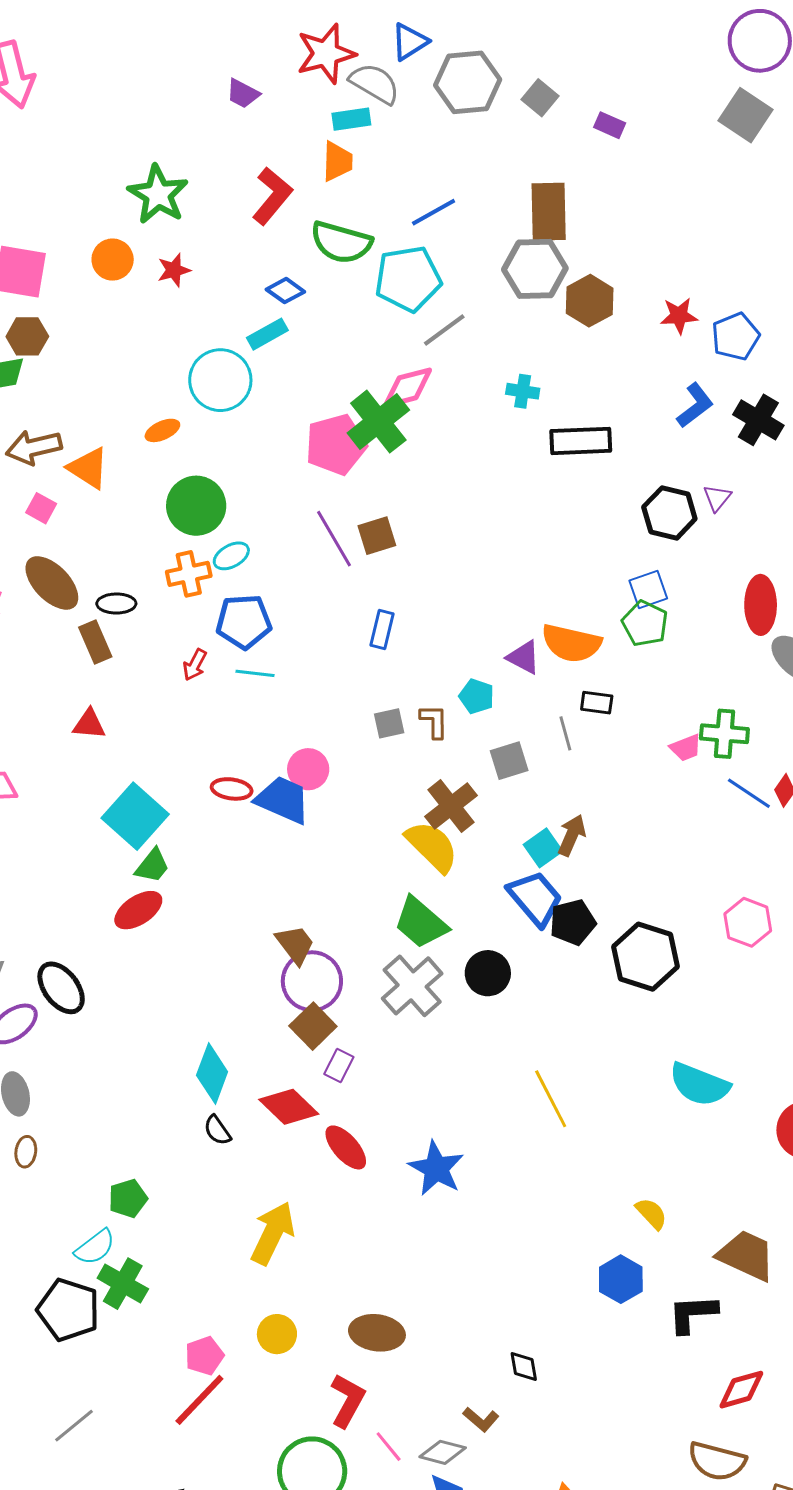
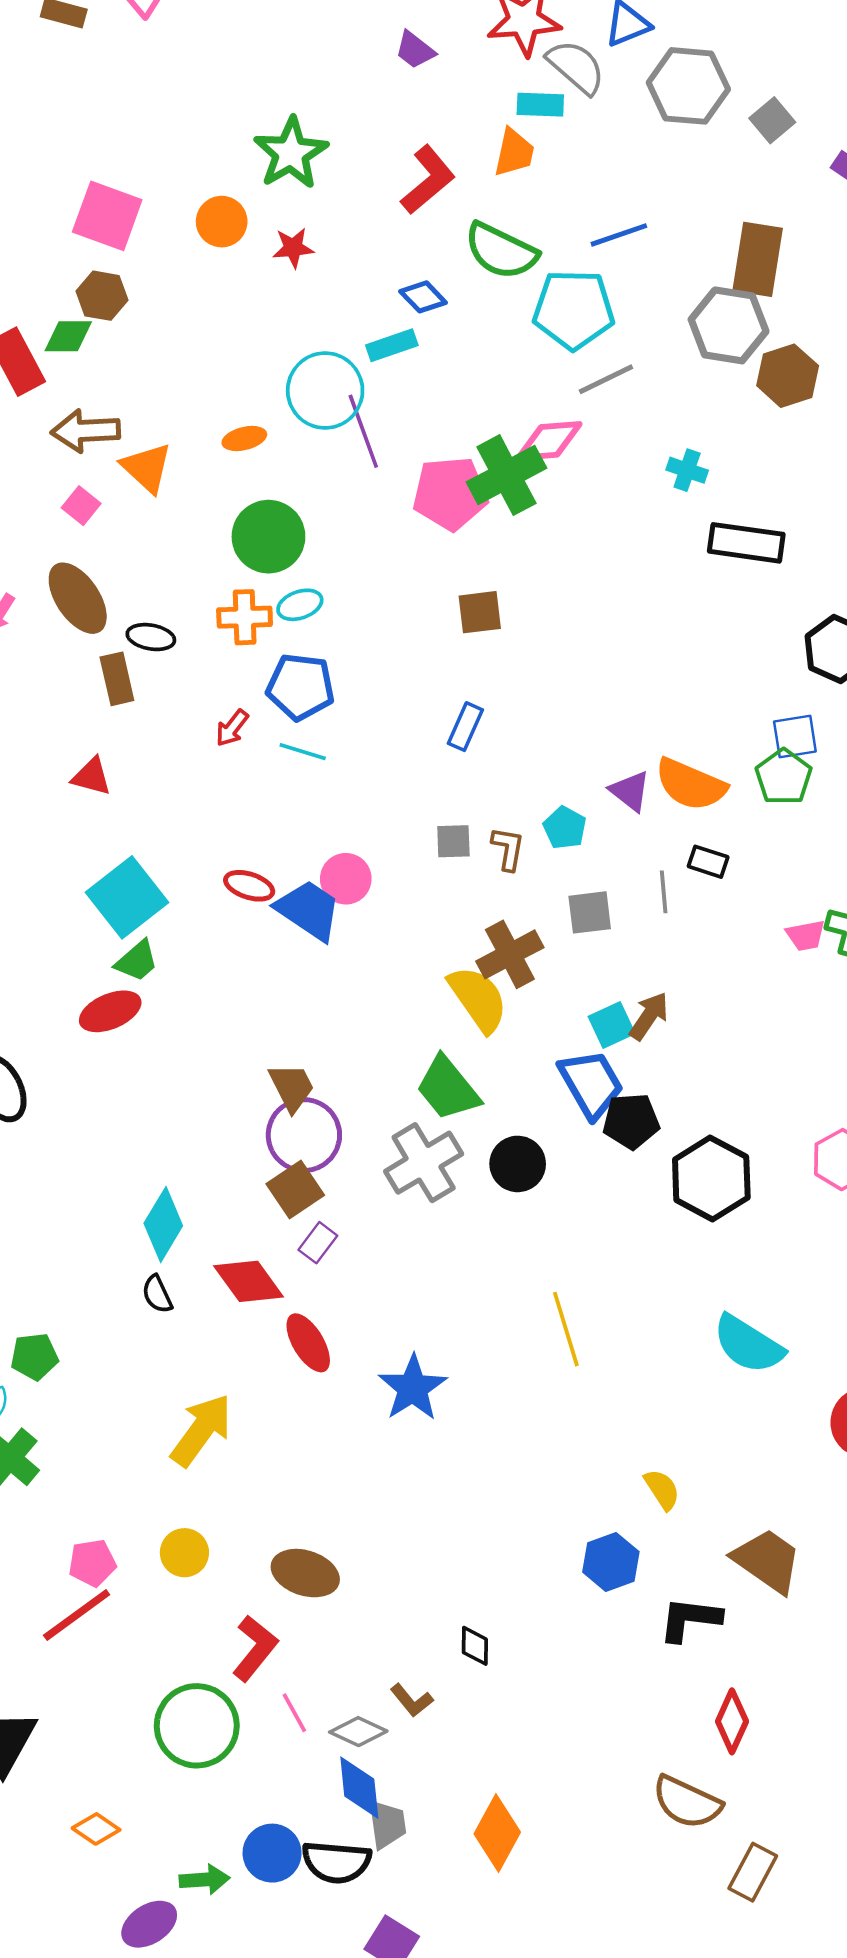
purple line: (334, 539) -> (363, 431), moved
red diamond: (741, 1390) -> (732, 1721), turned -60

